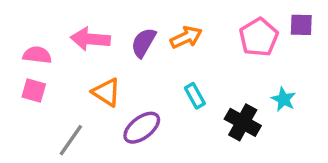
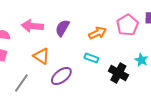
orange arrow: (186, 37) -> (97, 33), moved
cyan rectangle: (195, 96) -> (91, 58), turned -40

